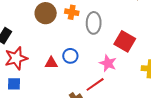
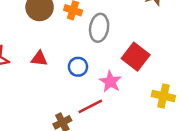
blue circle: (70, 56) -> (78, 67), moved
red triangle: (51, 63) -> (39, 58), moved

